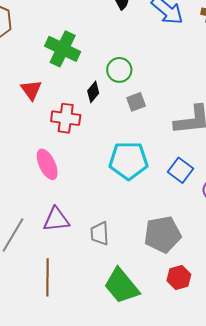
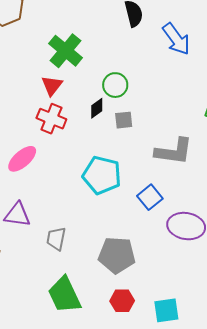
red triangle: (31, 90) -> (52, 86), moved
black diamond: (93, 92) -> (97, 108), moved
pink ellipse: (47, 164) -> (22, 159), turned 60

